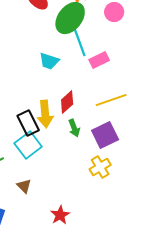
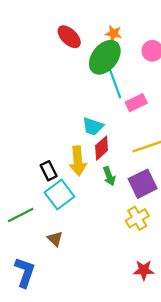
cyan trapezoid: (49, 61) -> (93, 126), moved
black rectangle: (28, 123) -> (49, 171), moved, size x0.7
red star: (60, 215) -> (144, 270), moved, turned 30

